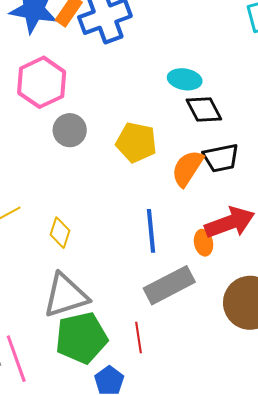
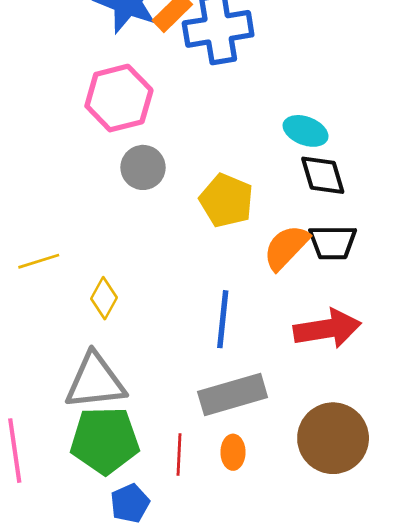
orange ellipse: (204, 243) -> (233, 452), moved

